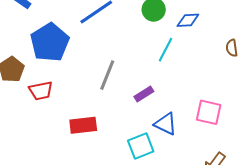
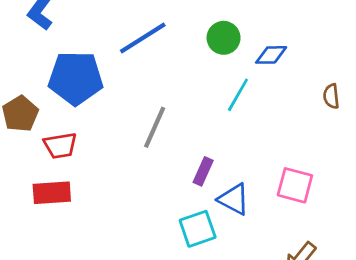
blue pentagon: (50, 42) -> (76, 78), turned 30
purple rectangle: (144, 94) -> (203, 171), moved, turned -36
red rectangle: (83, 125) -> (52, 193), moved

